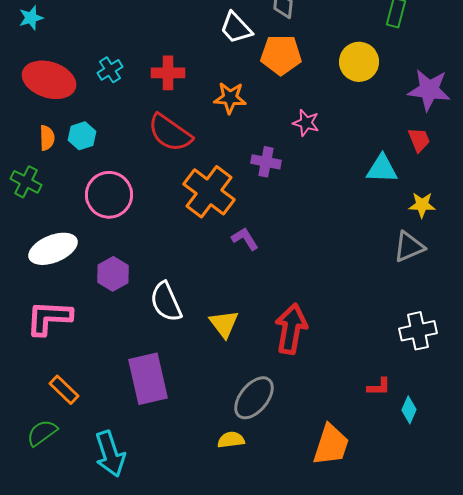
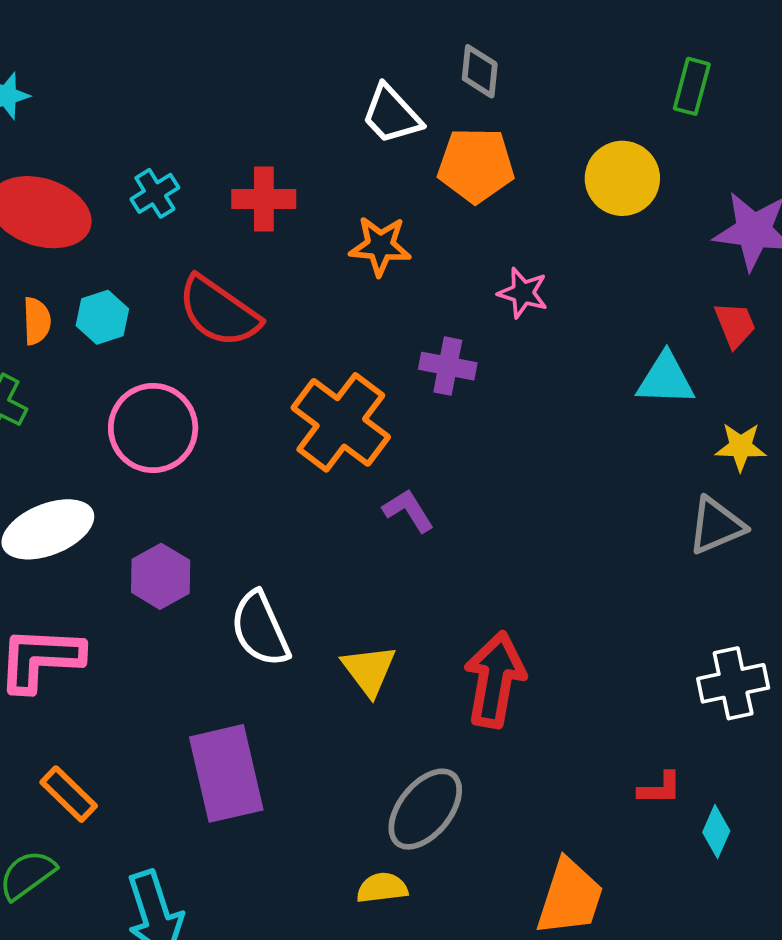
red semicircle: (170, 133) -> (219, 312), moved

